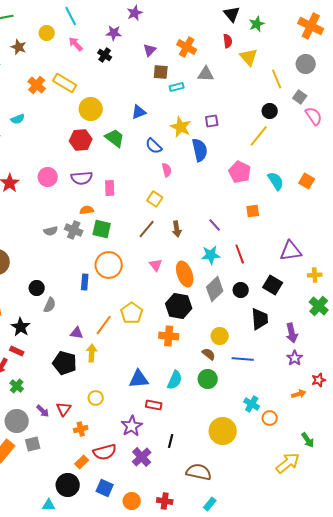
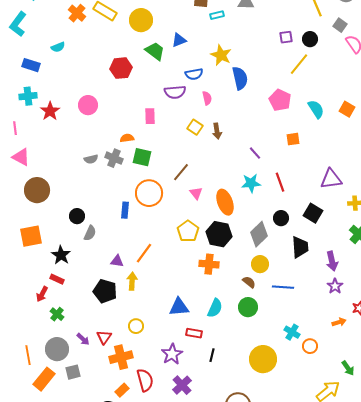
yellow circle: (91, 109) -> (141, 20), moved
purple square: (212, 121) -> (286, 37), moved
green trapezoid: (115, 138) -> (155, 51), moved
blue semicircle: (154, 146) -> (194, 74), turned -54
purple semicircle: (82, 178) -> (175, 92), moved
brown line: (147, 229) -> (181, 172), moved
brown arrow: (177, 229) -> (217, 131), moved
gray diamond: (215, 289) -> (259, 234), moved
yellow pentagon: (132, 313) -> (188, 231), moved
orange cross: (81, 429) -> (121, 357), size x1.6
black line: (171, 441) -> (212, 355), moved
red semicircle: (105, 452) -> (145, 380), turned -90

